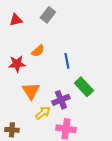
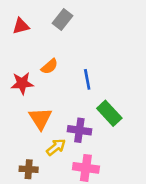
purple cross: (61, 100) -> (79, 130), turned 30
brown cross: (12, 130) -> (29, 169), moved

